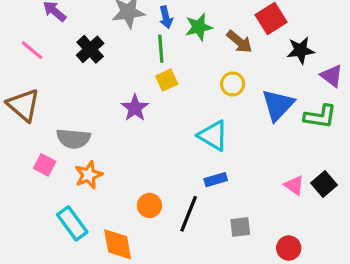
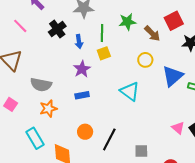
blue arrow: (166, 17) -> (79, 42), moved
pink square: (45, 165) -> (11, 104), moved
blue rectangle: (216, 180) -> (82, 95), moved

